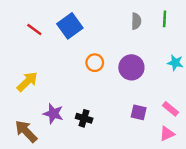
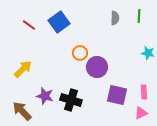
purple circle: (131, 67) -> (97, 67), moved
pink rectangle: (171, 109) -> (144, 92), turned 48
purple square: (139, 112) -> (117, 95), size x1.5
black cross: (84, 118) -> (71, 100), size x1.5

